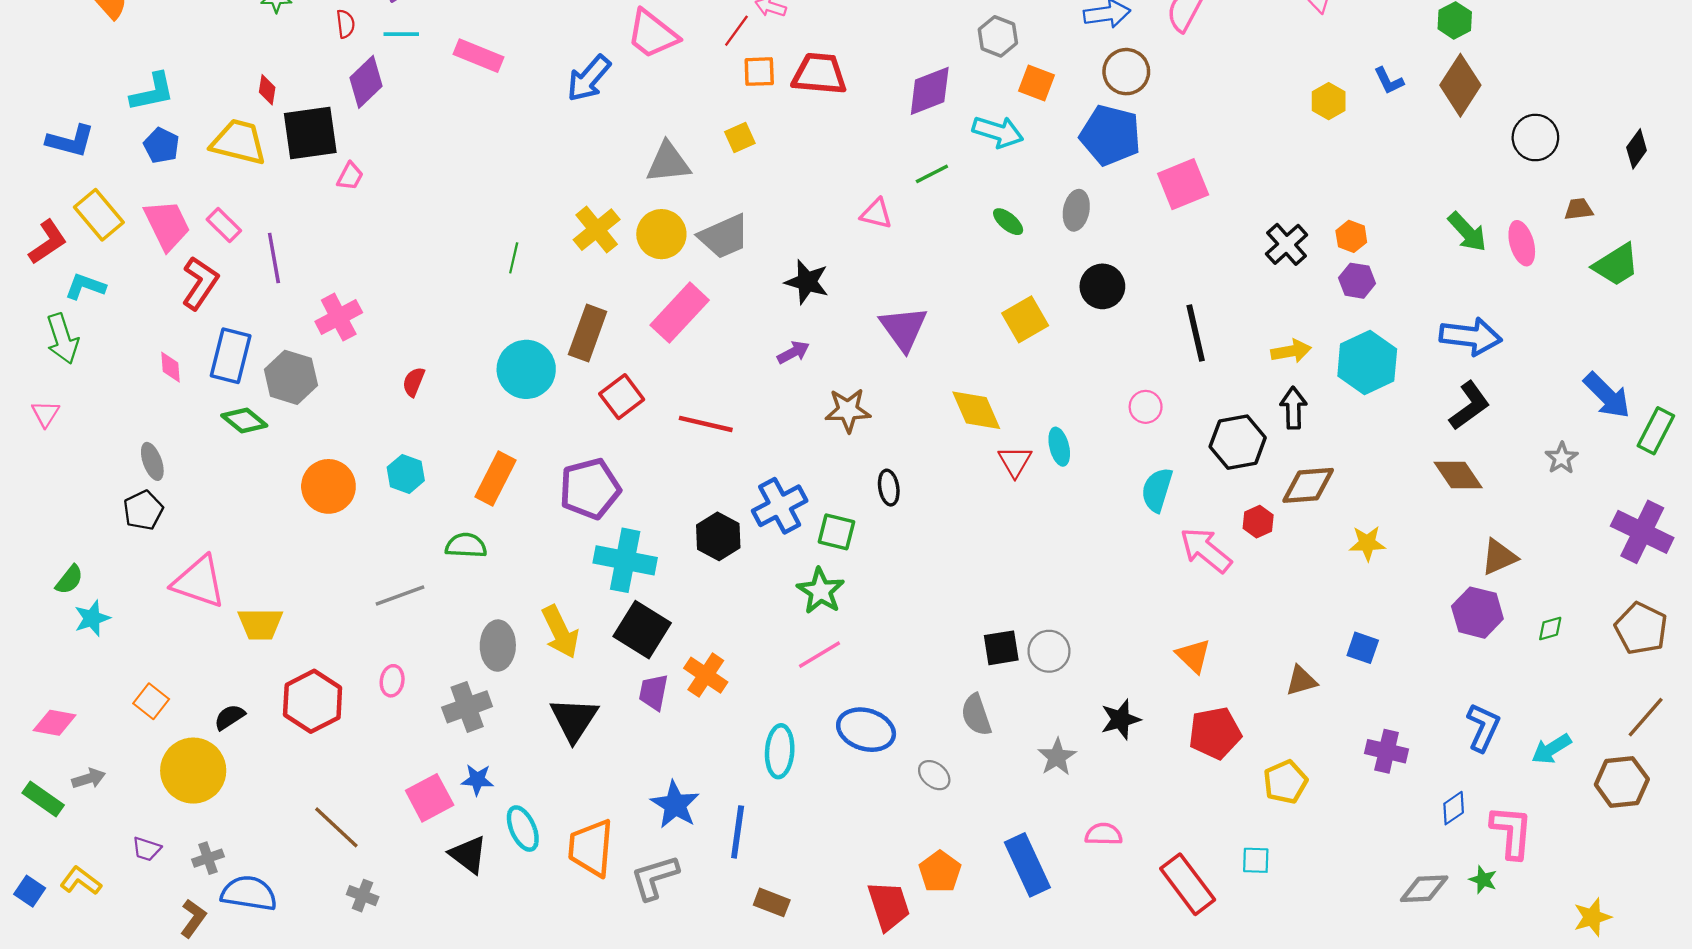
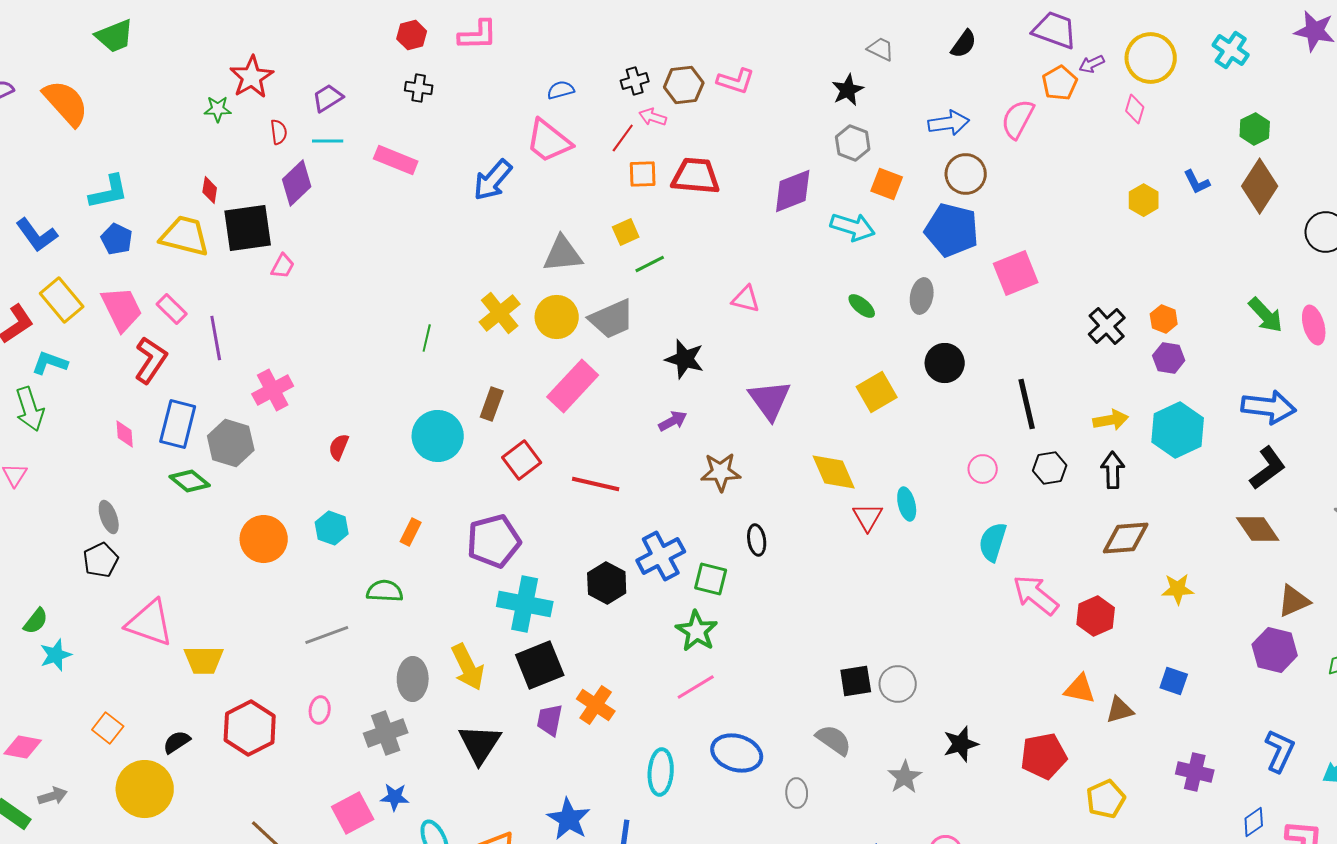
blue L-shape: (70, 141) -> (37, 235), turned 39
green line: (932, 174) -> (650, 264), moved
brown rectangle: (588, 333) -> (492, 404), size x0.7
black hexagon: (1238, 442) -> (1050, 468), moved, size x0.7
orange rectangle: (496, 478) -> (411, 532), size x0.6
red hexagon: (1258, 522) -> (1096, 616), moved, size x1.4
black square: (642, 630) -> (540, 665), turned 36
orange triangle: (1193, 656) -> (1080, 689), moved, turned -32
gray semicircle: (976, 715) -> (834, 740), turned 144
gray ellipse: (934, 775) -> (797, 793), turned 48

